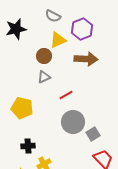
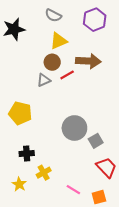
purple hexagon: (82, 29) -> (95, 20), moved
brown circle: (44, 56) -> (52, 62), moved
red line: (66, 95) -> (67, 75), moved

